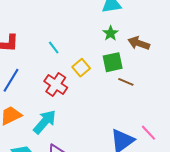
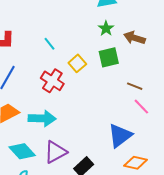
brown line: (126, 82) -> (135, 86), moved
cyan arrow: (45, 122) -> (42, 118), turned 52
pink line: (148, 133) -> (141, 107), moved

